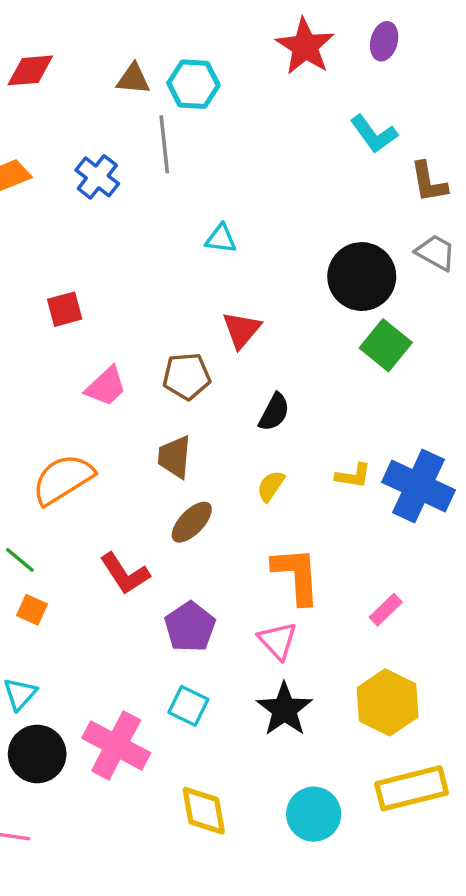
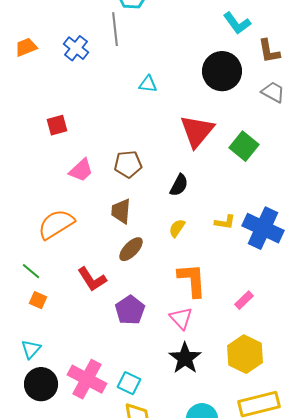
black circle: (362, 277) -> (222, 71), moved
red triangle: (242, 330) -> (197, 131), moved, size x1.5
cyan square: (188, 706) -> (129, 383), moved

